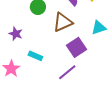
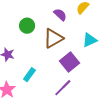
cyan rectangle: (35, 56) -> (29, 75), turned -72

